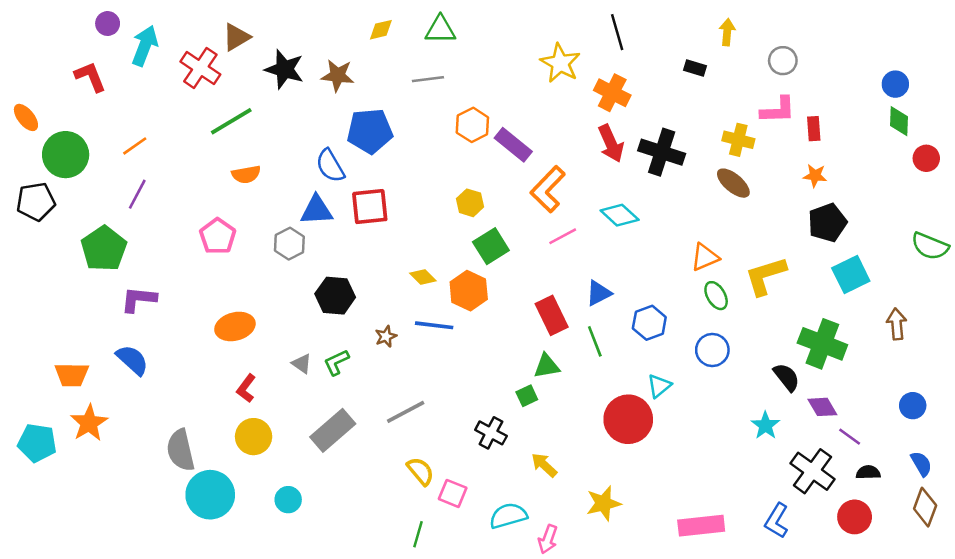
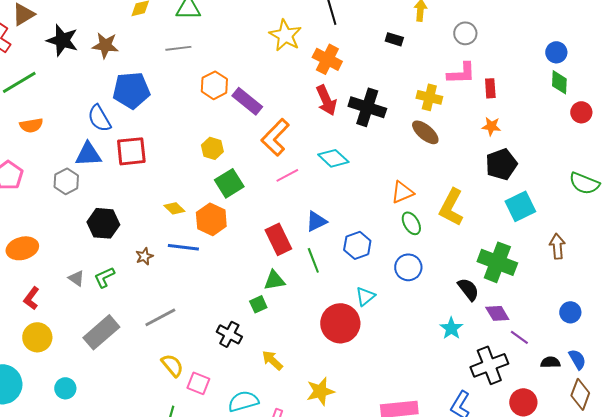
yellow L-shape: (766, 276) -> (451, 207), turned -45
black cross: (813, 471) -> (489, 365), turned 33
black semicircle: (868, 472) -> (550, 362), moved

